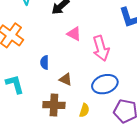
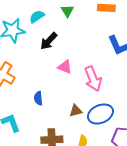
brown triangle: (66, 79) -> (76, 111), moved, turned -32

